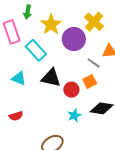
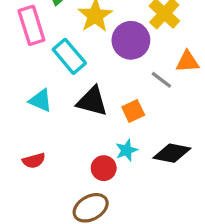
orange square: (90, 82) -> (133, 111), moved
red circle: (71, 90) -> (104, 168), moved
cyan star: (74, 115) -> (126, 150), moved

